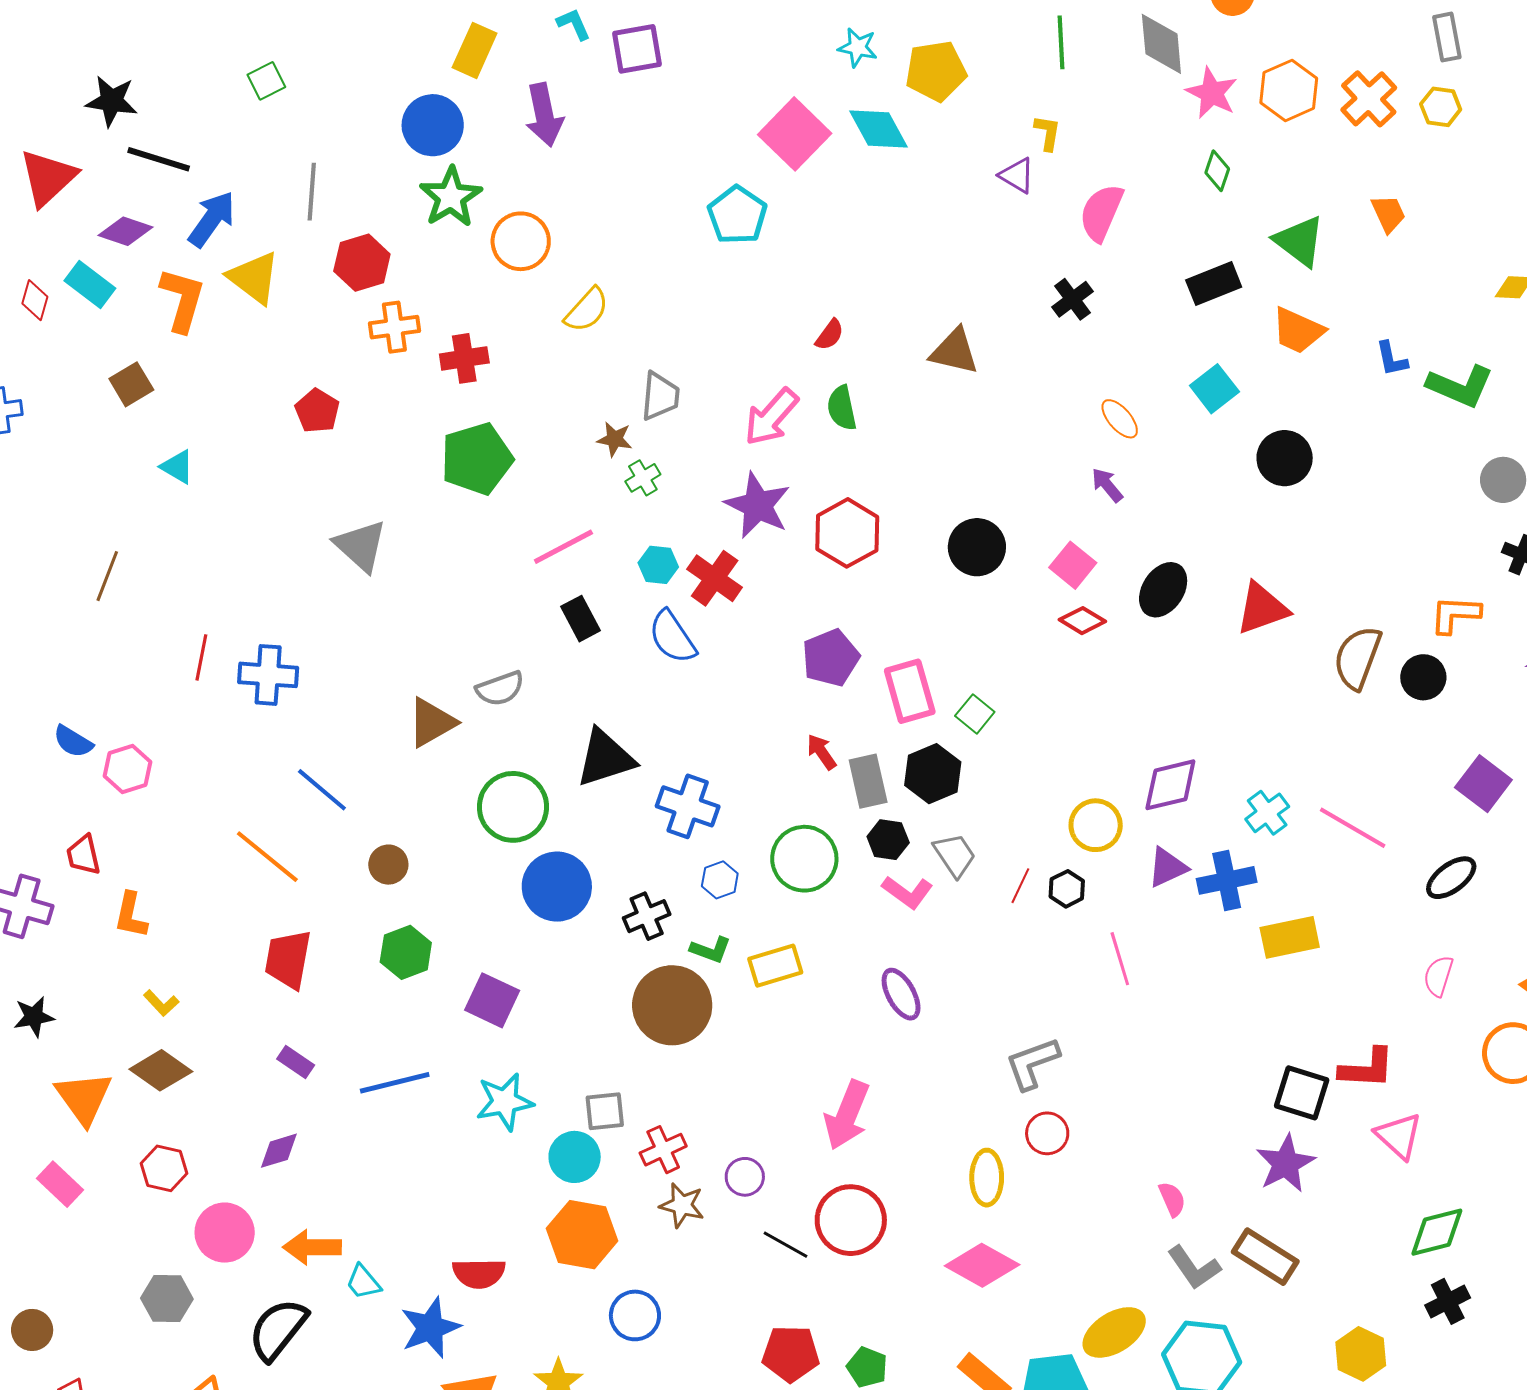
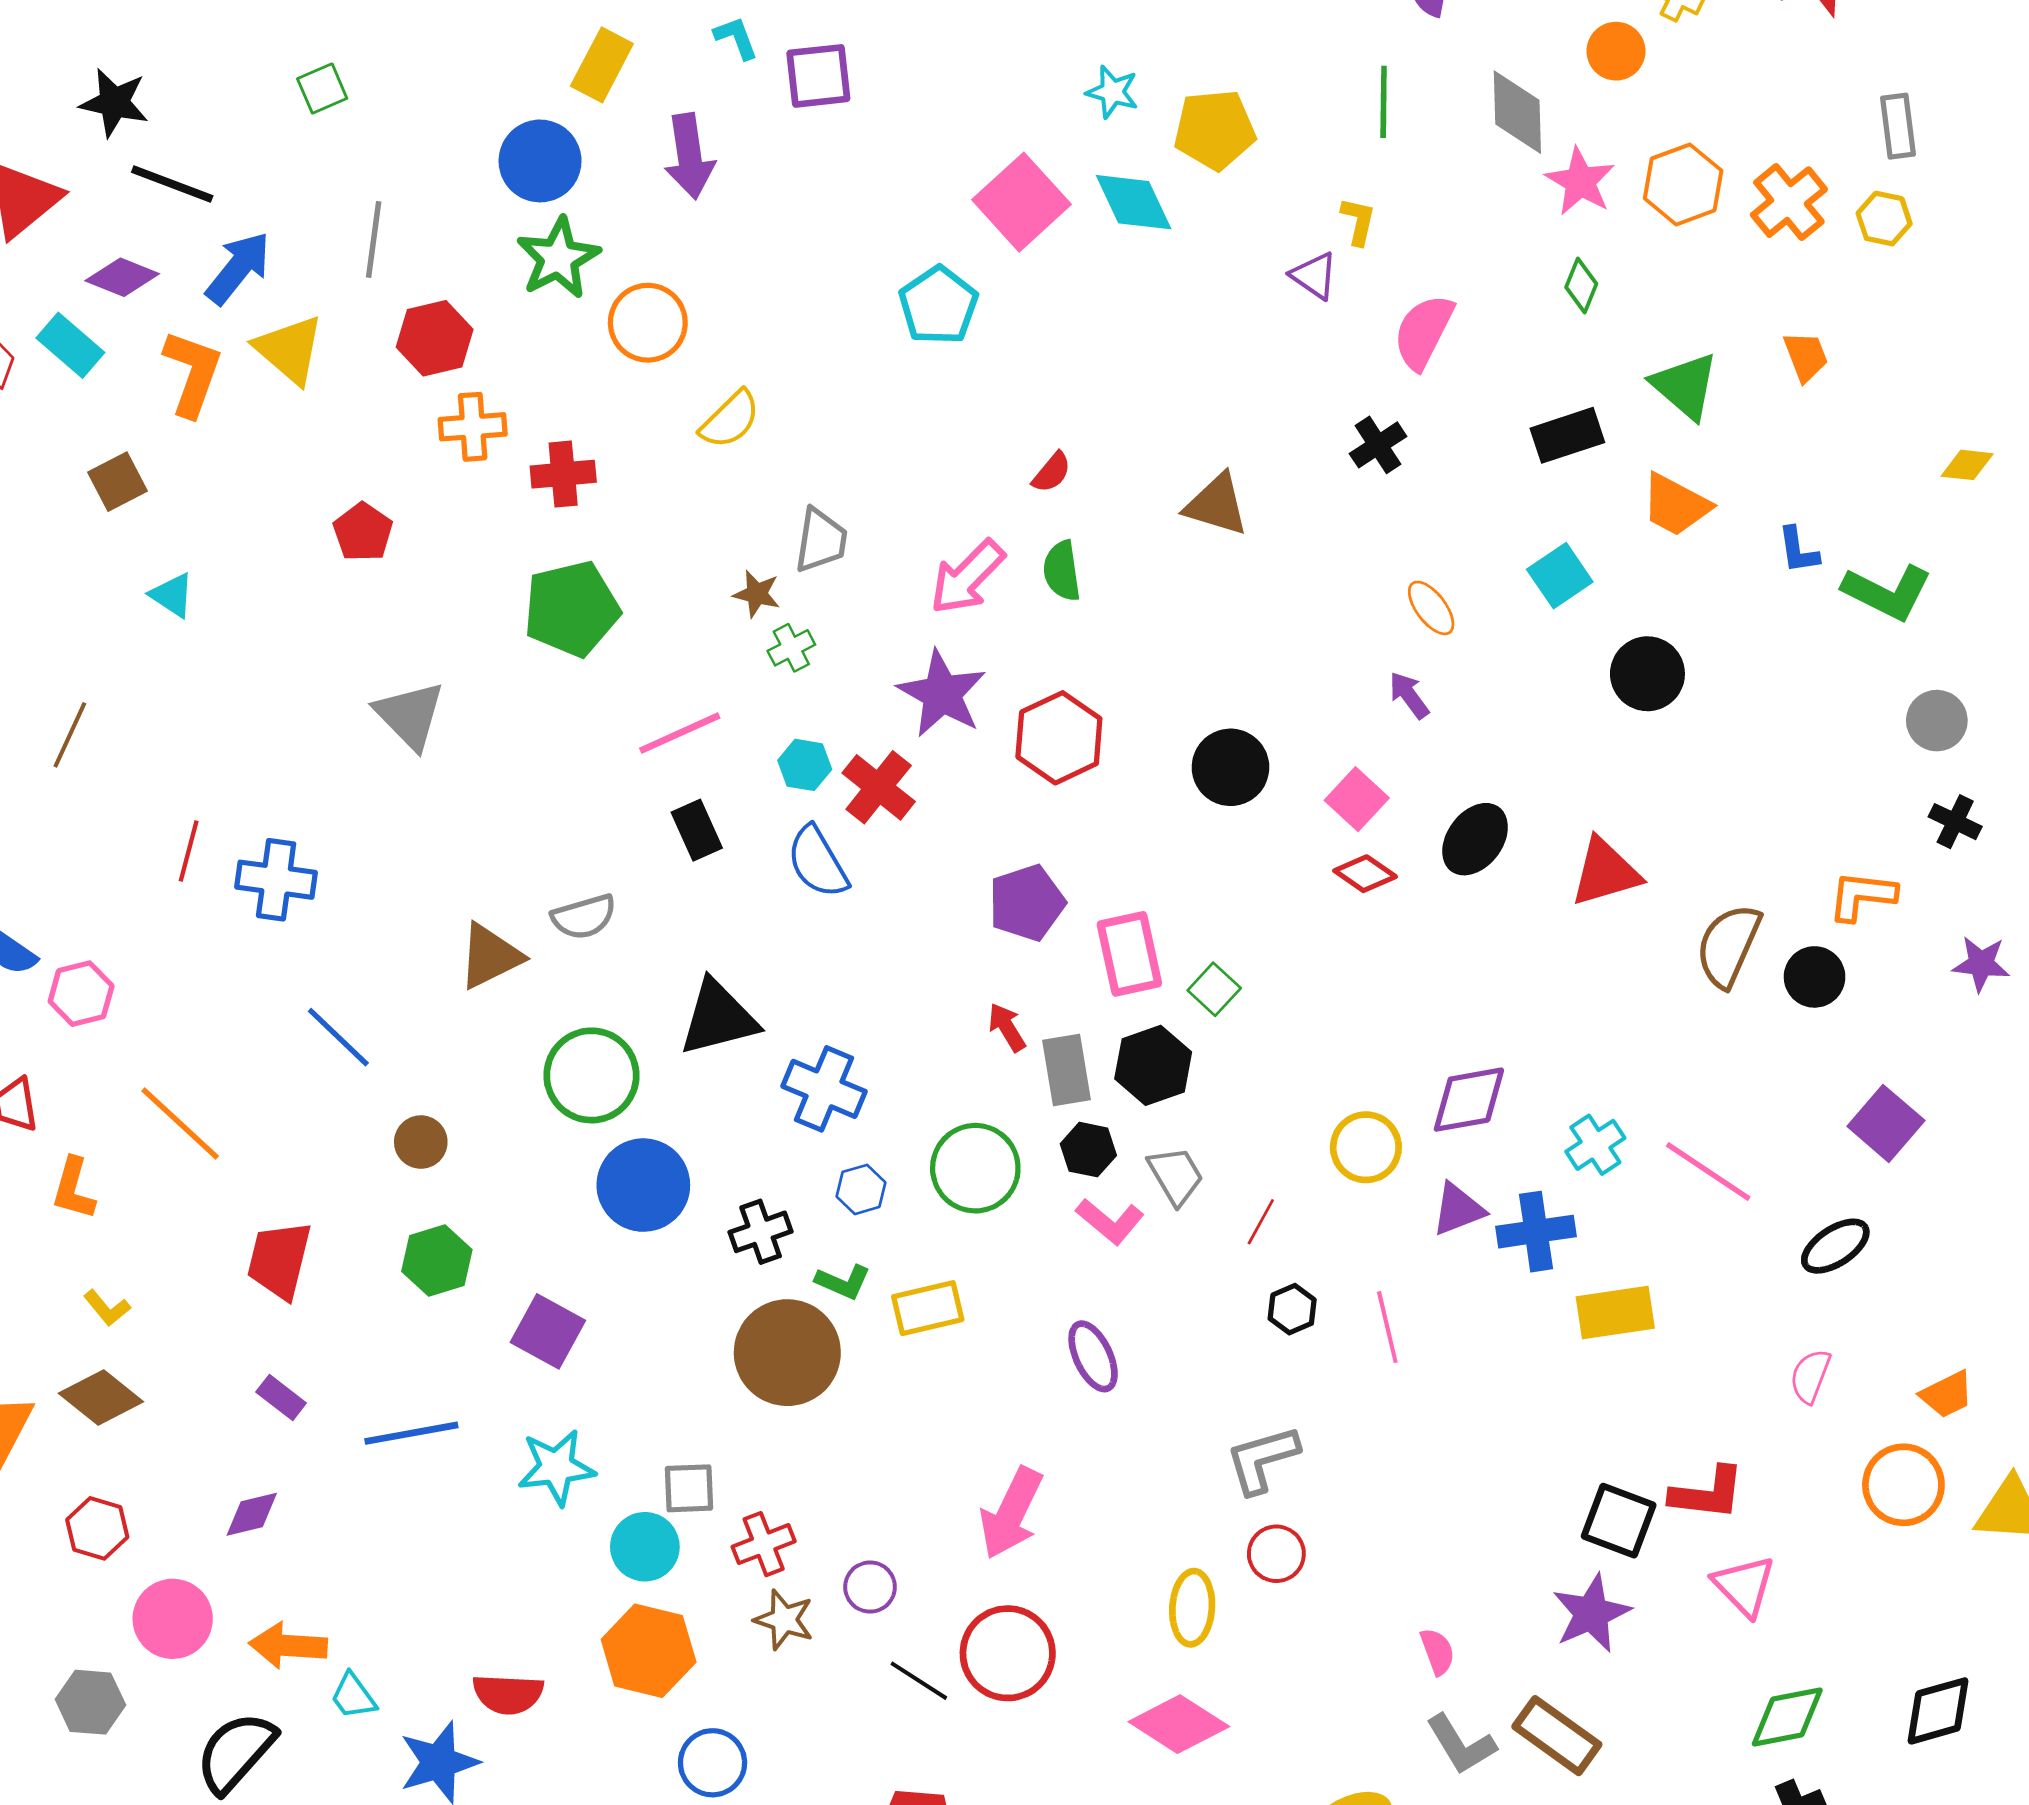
orange line: (267, 857) -> (180, 1123), moved
black hexagon: (1067, 889) -> (1292, 1309), moved

